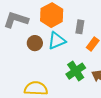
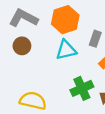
brown circle: (35, 43) -> (22, 46), moved

